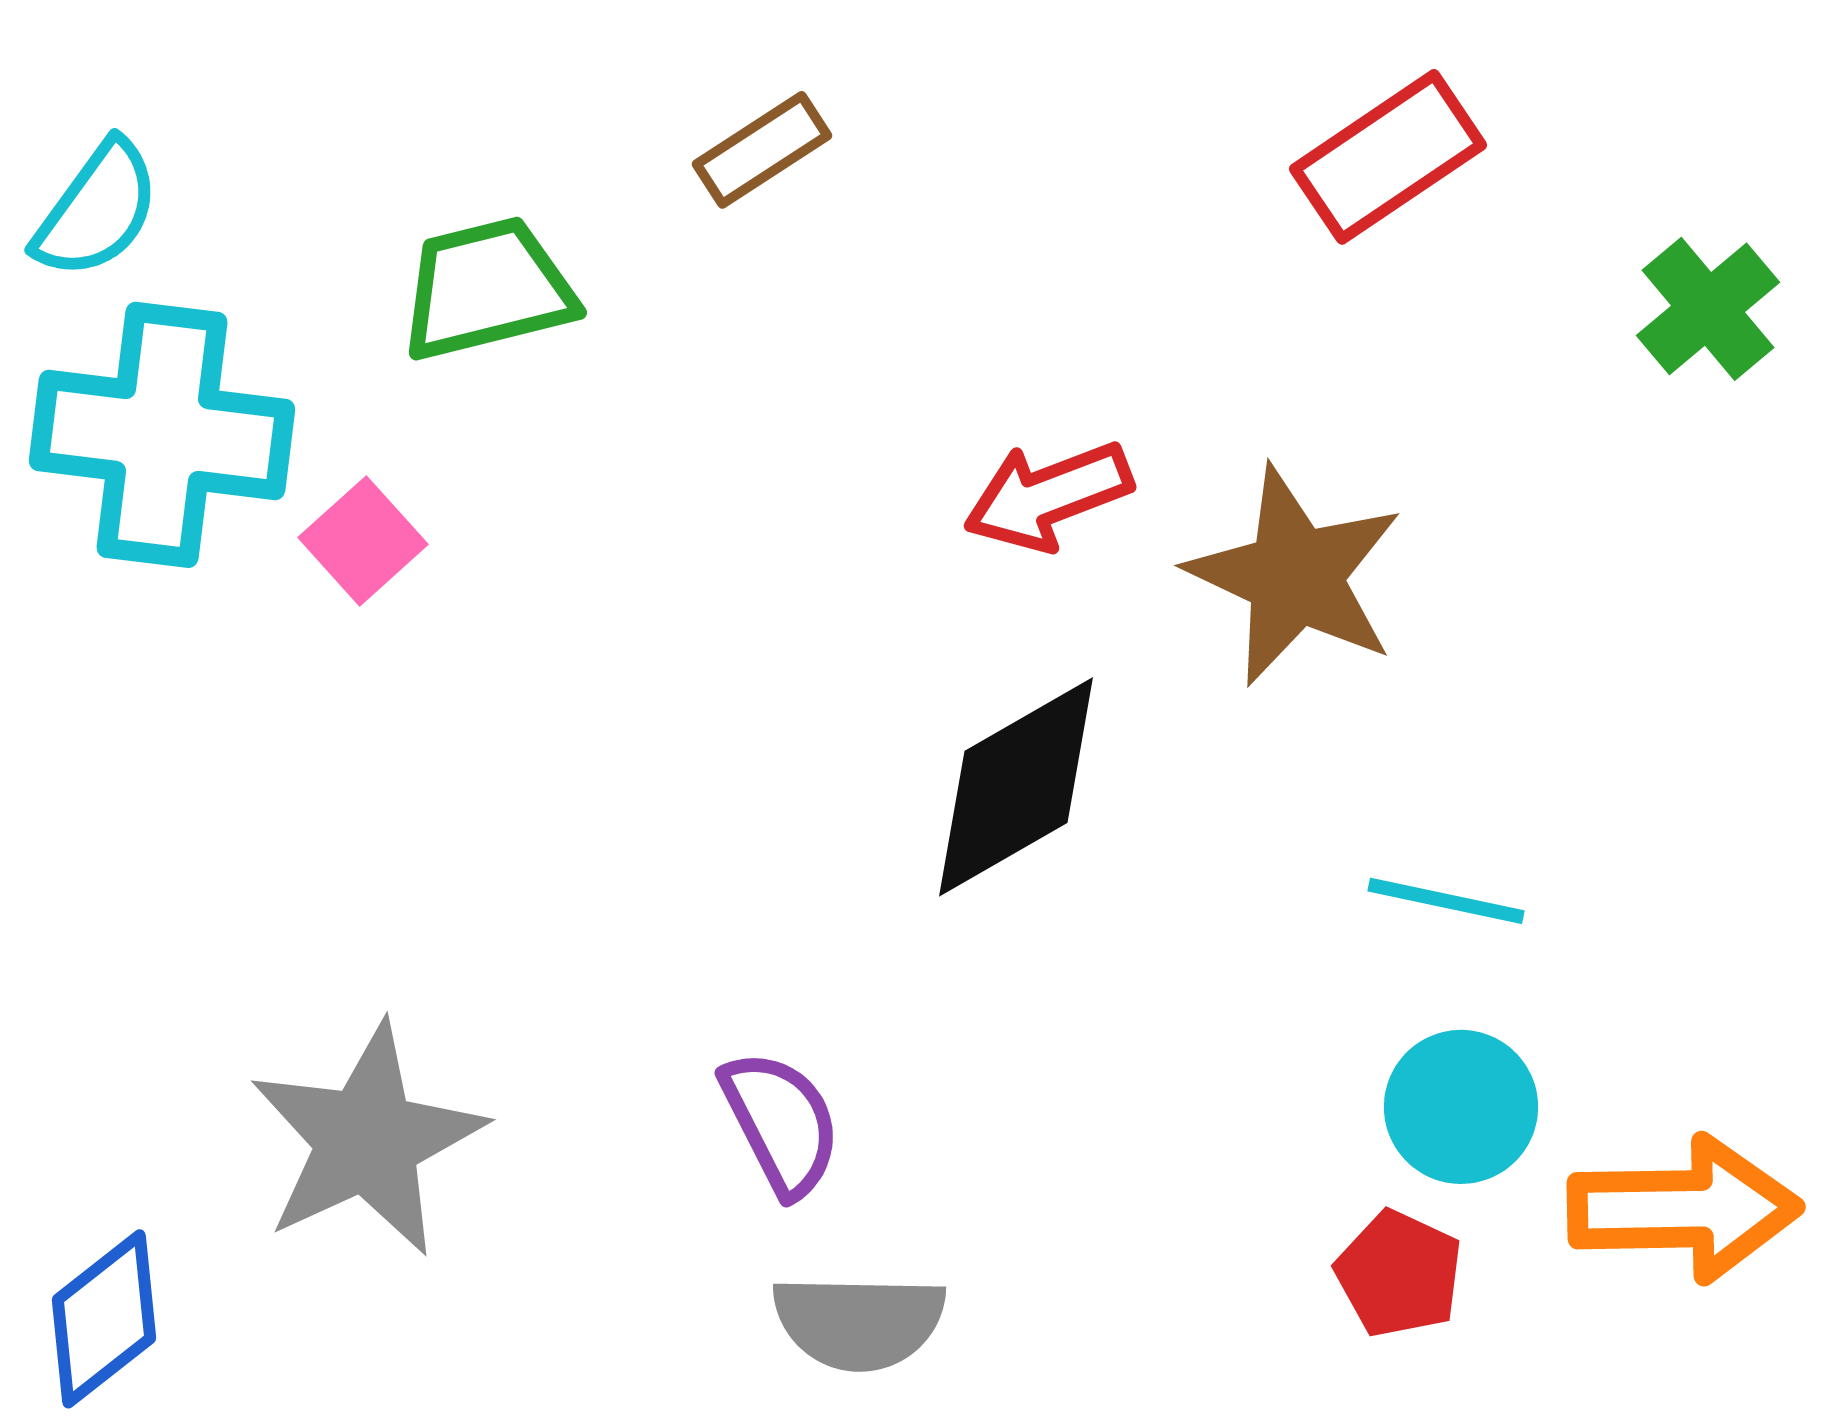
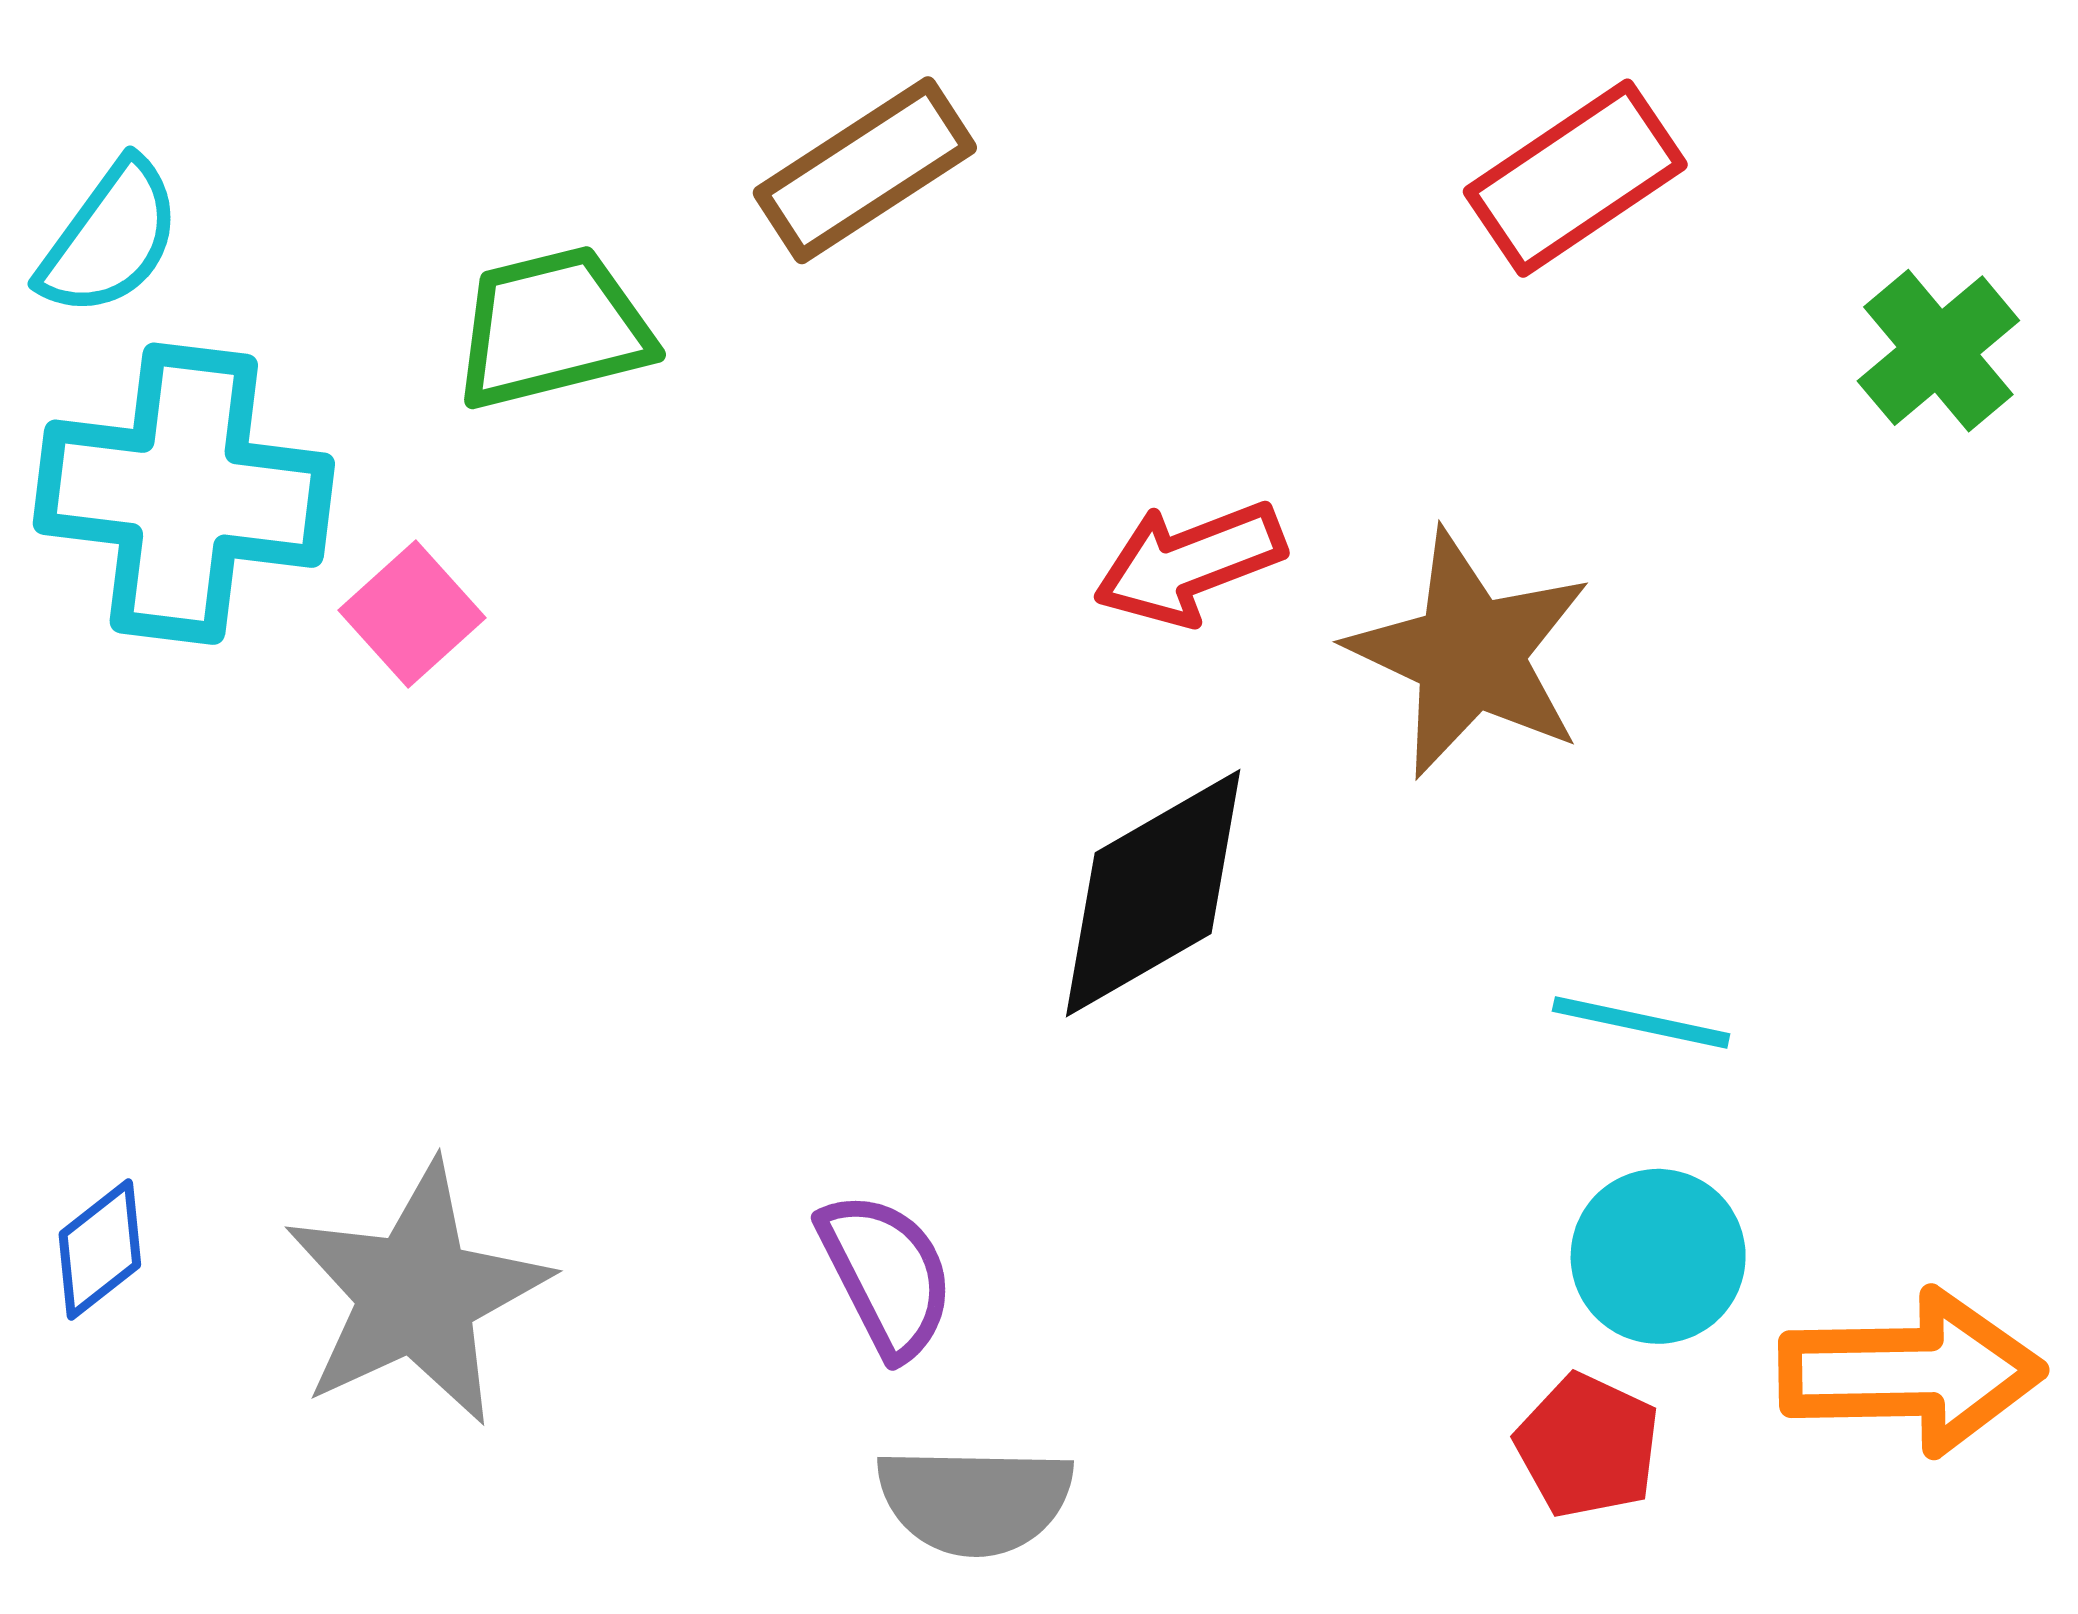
brown rectangle: (762, 150) -> (865, 170), size x1.4
blue diamond: (104, 1319) -> (100, 1250), moved, size x0.7

